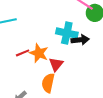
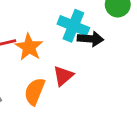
red triangle: (56, 64) -> (63, 76), moved

